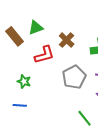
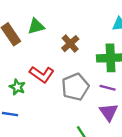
red L-shape: (44, 55) -> (42, 74), moved, turned 45

